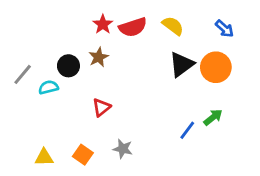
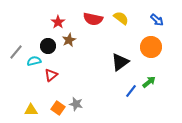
red star: (103, 24) -> (58, 22), moved
red semicircle: (133, 27) -> (93, 19), turned 30
black triangle: (182, 64) -> (120, 62), moved
red triangle: (101, 107) -> (51, 75), moved
gray star: (123, 149) -> (76, 104), moved

